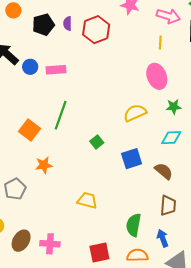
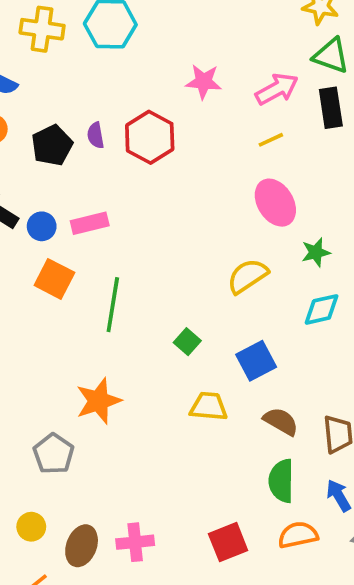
pink arrow: (168, 16) -> (277, 89), turned -35
yellow line: (160, 42) -> (271, 140), turned 72
orange square: (29, 130) -> (54, 279), moved
orange star: (44, 165) -> (98, 401), size x1.4
brown semicircle: (164, 171) -> (281, 421), moved
yellow trapezoid: (87, 200) -> (209, 406), moved

